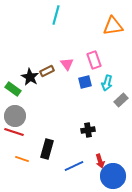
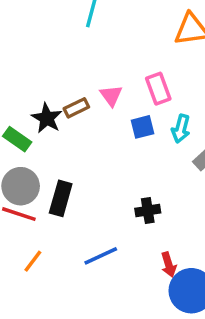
black rectangle: (47, 149) -> (61, 198), moved
orange line: (22, 159) -> (33, 261), turned -72
blue line: (74, 166) -> (101, 256), moved

